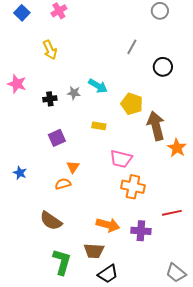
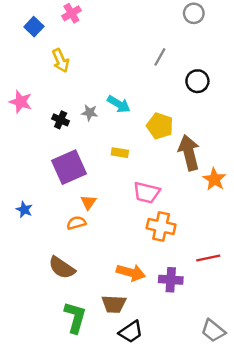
blue square: (22, 13) -> (34, 27), moved
black cross: (50, 99) -> (61, 120), turned 32
purple square: (57, 138) -> (69, 167), size x1.6

